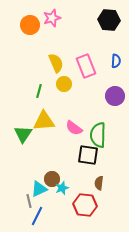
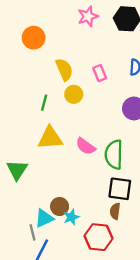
pink star: (52, 18) -> (88, 16), moved
orange circle: (30, 25) -> (34, 38), moved
pink rectangle: (86, 66) -> (100, 73), size x0.6
green triangle: (23, 134) -> (17, 170), moved
black square: (88, 155) -> (120, 189), moved

